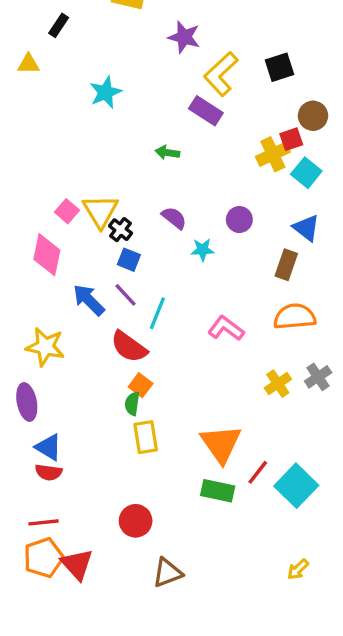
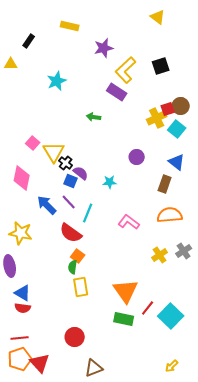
purple star: (184, 37) -> (104, 48), turned -30
brown circle: (313, 116) -> (181, 106), moved
pink square: (67, 211) -> (33, 143), moved
purple semicircle: (174, 218) -> (81, 173), moved
cyan star: (203, 250) -> (110, 182), moved

